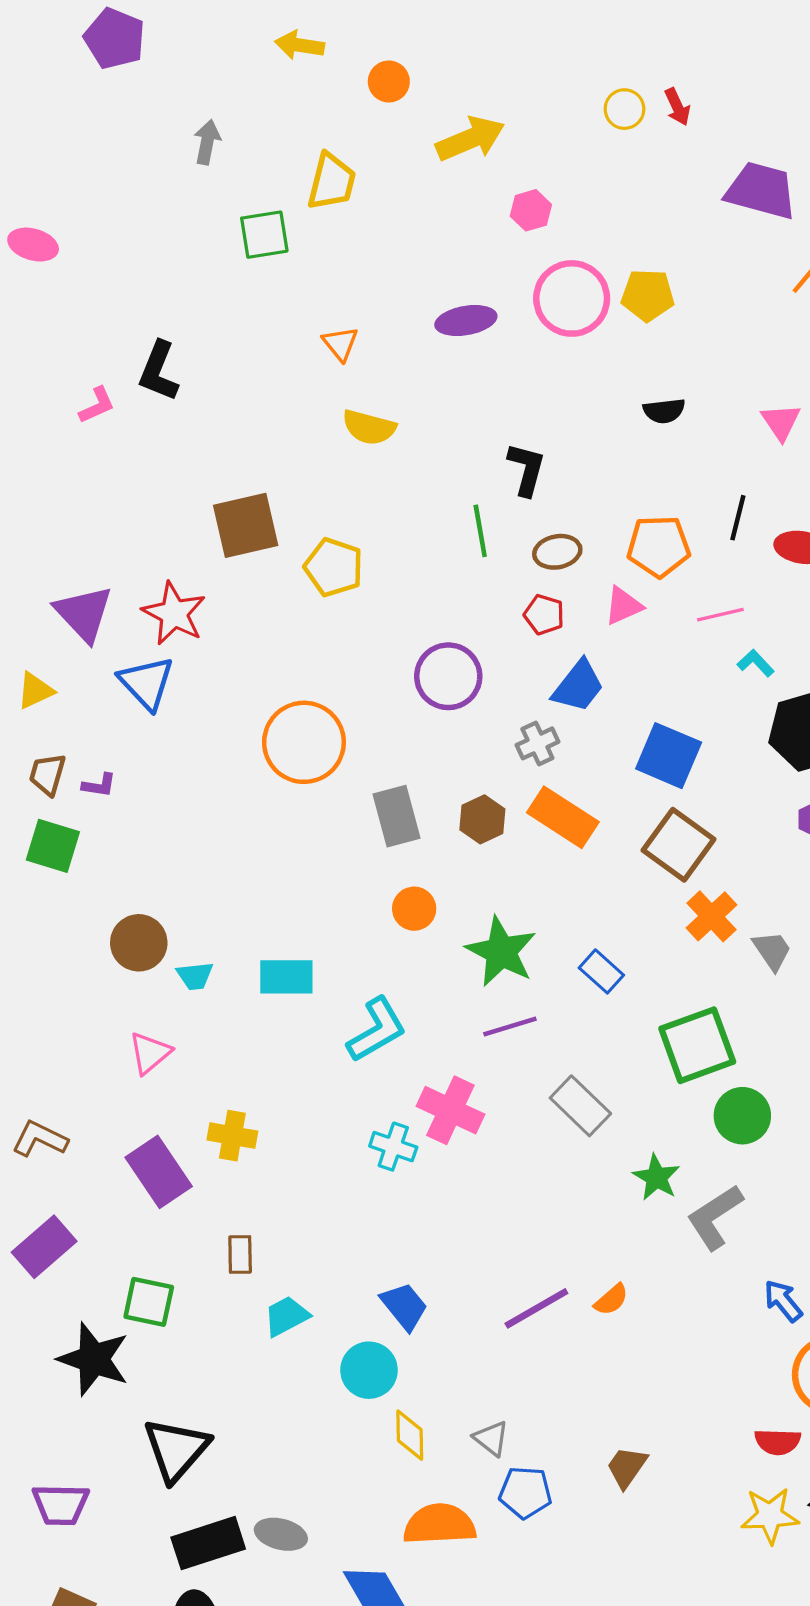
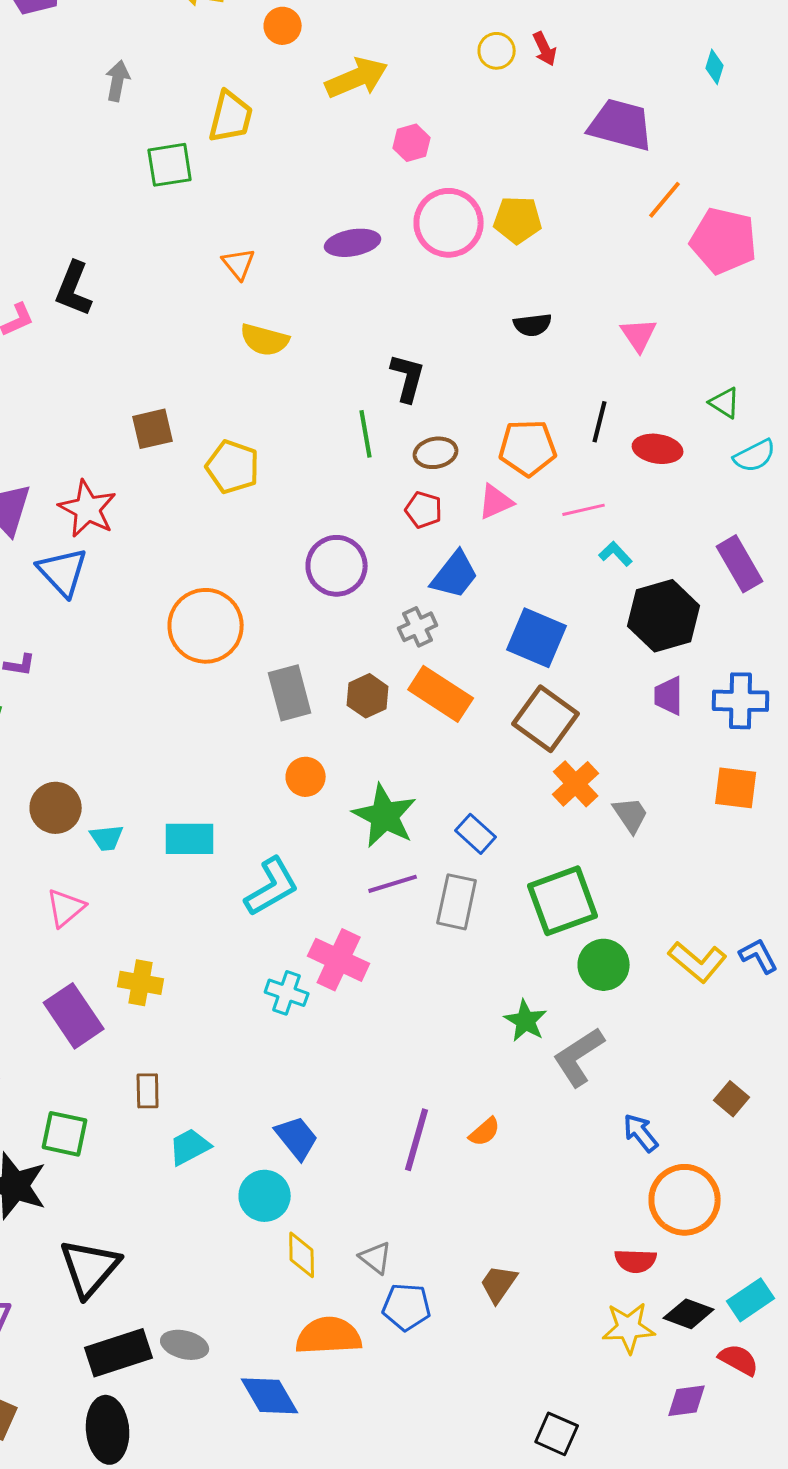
brown square: (246, 525) -> (153, 429), size x0.7
gray rectangle: (580, 1106) -> (457, 902), moved, turned 58
purple line: (536, 1308) -> (417, 1140), turned -44

